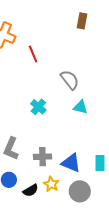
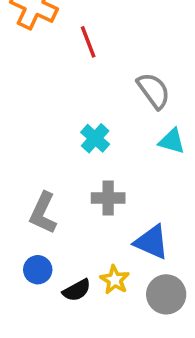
gray cross: (43, 157) -> (108, 198), moved

